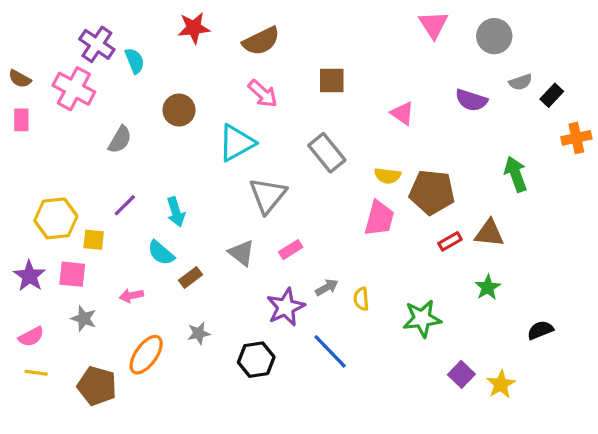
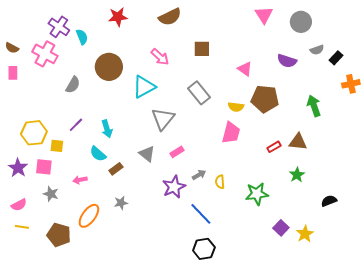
brown semicircle: (261, 41) -> (170, 17), moved
brown circle: (179, 110) -> (109, 67), size x1.4
brown pentagon: (432, 192) -> (265, 99), moved
black hexagon: (256, 360) -> (204, 249), moved

